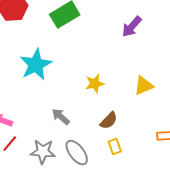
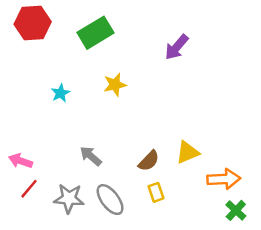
cyan star: (36, 65) -> (60, 93), size x0.5
yellow star: (95, 84) -> (115, 85), moved
yellow triangle: (144, 86) -> (187, 152), moved

